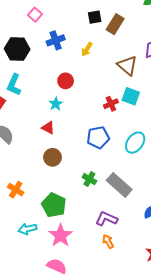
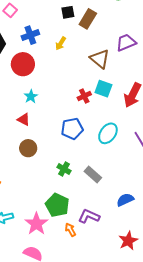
red circle: (66, 81) -> (23, 64), moved, size x1.5
gray rectangle: (119, 185) -> (93, 175), size x0.7
green pentagon: (54, 205) -> (57, 205), moved
purple L-shape: (106, 219) -> (89, 216), moved
orange arrow: (108, 241) -> (70, 230), moved

